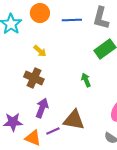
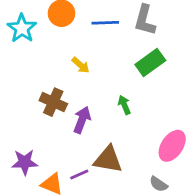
yellow arrow: (40, 51) -> (81, 65), moved
purple arrow: (42, 108) -> (82, 120), moved

